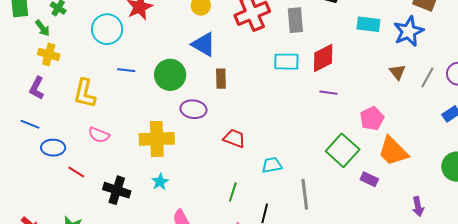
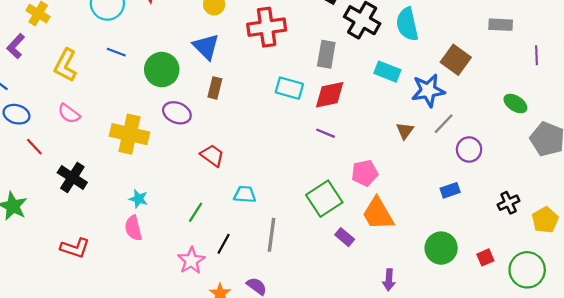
gray rectangle: (295, 20) -> (326, 54), moved
gray line: (427, 77) -> (444, 124), moved
cyan star: (160, 182) -> (138, 199), moved, turned 30

